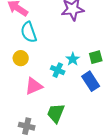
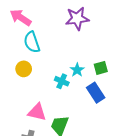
pink triangle: (34, 86) -> (37, 112), moved, turned 36

